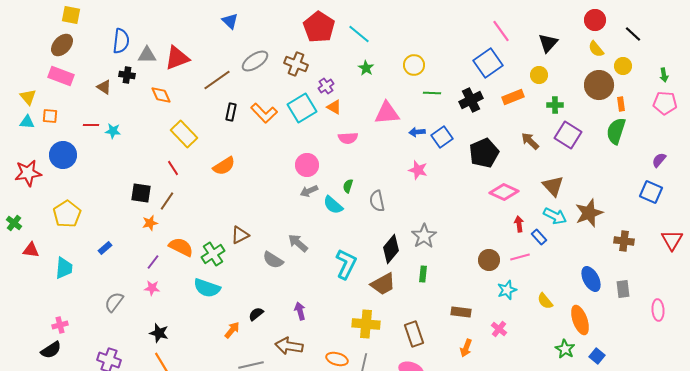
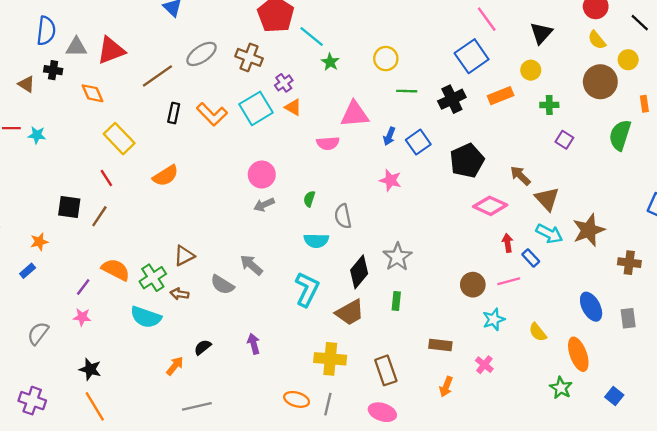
cyan line: (359, 34) -> (312, 37), moved
orange rectangle: (621, 104) -> (644, 104), moved
blue arrow: (417, 132) -> (389, 136), turned -63
purple square: (568, 135) -> (564, 140), size x0.6
pink semicircle: (348, 138) -> (328, 143), moved
brown arrow: (530, 141) -> (520, 176), moved
cyan semicircle: (333, 205) -> (316, 241), moved, turned -40
orange star: (150, 223) -> (39, 242), moved
brown arrow: (289, 346) -> (179, 294), moved, size x0.6
blue square: (597, 356) -> (614, 396), moved

